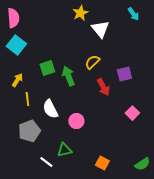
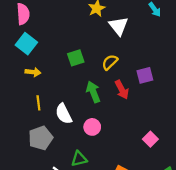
green square: (47, 68) -> (76, 58), moved
green arrow: (68, 76) -> (93, 92), moved
yellow arrow: (17, 80) -> (33, 72), moved, turned 64
pink square: (132, 113) -> (150, 139), moved

